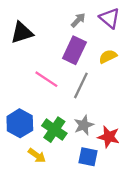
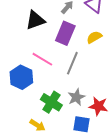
black triangle: (22, 33) -> (35, 20), moved
blue hexagon: (20, 123) -> (21, 77), moved

